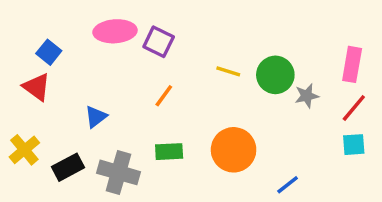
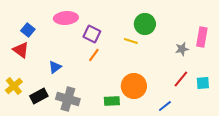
purple square: (159, 42) -> (92, 34), moved
green circle: (275, 75) -> (145, 24), moved
gray star: (307, 96) -> (182, 49), moved
red line: (354, 108) -> (181, 79), moved
green rectangle: (169, 152) -> (112, 101), moved

